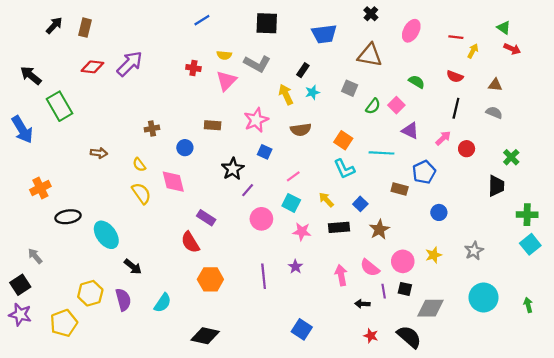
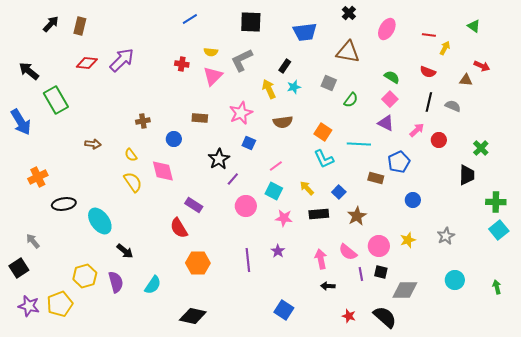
red arrow: (512, 49) -> (482, 66), moved
gray L-shape: (257, 64) -> (242, 60), turned 125
pink square: (396, 105) -> (390, 99), moved
gray semicircle: (494, 113) -> (453, 106), moved
cyan circle: (484, 297) -> (455, 280), size x0.7
black arrow: (362, 304) -> (328, 286), moved
purple star: (20, 314) -> (29, 306), moved

